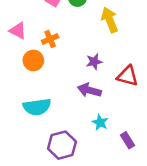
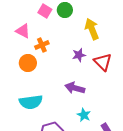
pink triangle: (18, 31) -> (23, 31), moved
purple star: (94, 62) -> (79, 55), moved
red triangle: (128, 76) -> (103, 62), moved, turned 30

